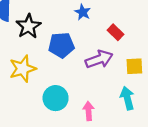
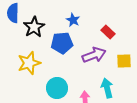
blue star: (83, 12) -> (73, 20), moved
cyan arrow: (127, 98) -> (107, 88), moved

